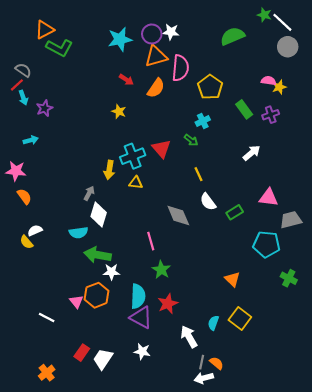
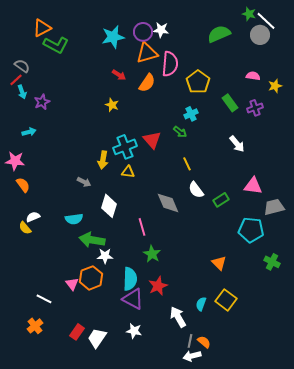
gray circle: (288, 47) -> (260, 35), moved
yellow star: (279, 87) -> (275, 86), moved
white arrow: (252, 153) -> (237, 144), turned 90
gray arrow: (89, 193) -> (84, 182), turned 88
white diamond: (99, 214) -> (109, 206), moved
orange cross: (47, 373) -> (35, 326), moved

